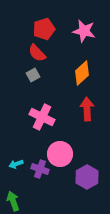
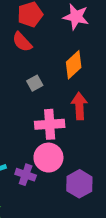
gray square: (33, 75) -> (35, 83), moved
pink cross: (42, 117) -> (50, 124), moved, turned -30

